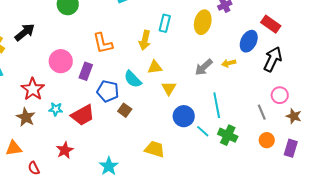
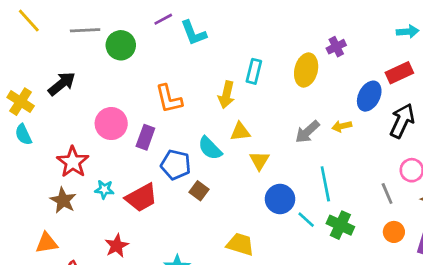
red rectangle: (271, 24) -> (399, 73), turned -60

